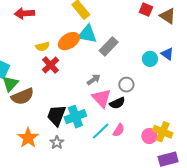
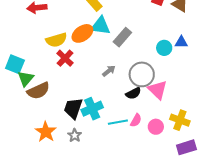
yellow semicircle: (43, 47) -> (56, 40), size x1.5
blue triangle: (167, 54) -> (181, 42), turned -32
gray circle: (126, 85) -> (142, 74), size x1.6
pink triangle: (102, 98) -> (157, 90), moved
cyan line: (101, 131) -> (118, 122), turned 36
pink circle: (149, 136) -> (156, 127), moved

